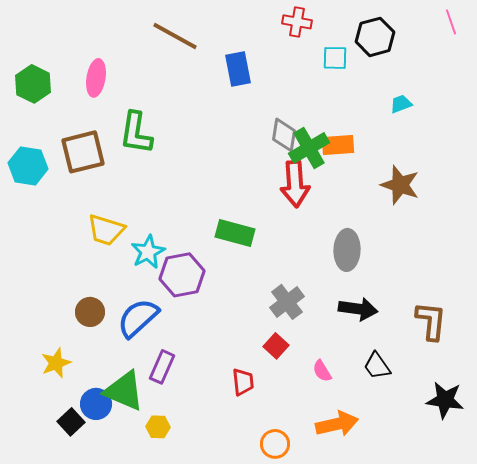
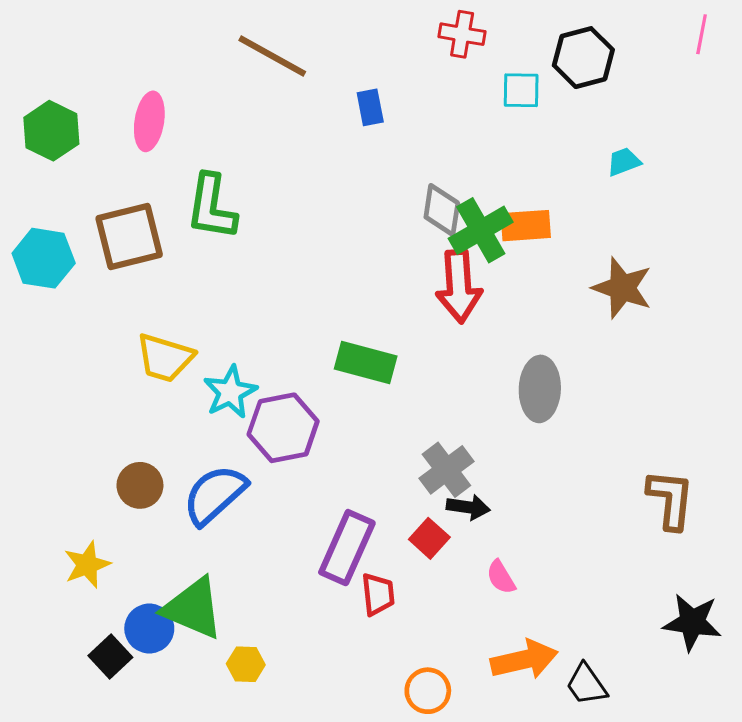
pink line: (451, 22) -> (702, 34), turned 30
blue rectangle: (238, 69) -> (370, 107), size x0.7
black arrow: (358, 309) -> (468, 507), moved, size x0.7
black trapezoid: (377, 366) -> (586, 685), moved
purple rectangle: (162, 367) -> (347, 548), moved, size x1.4

